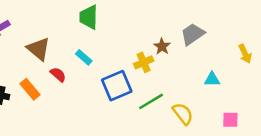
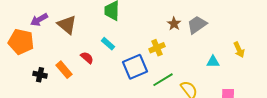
brown star: (162, 46) -> (174, 24), moved
brown triangle: (39, 49) -> (67, 25), moved
yellow arrow: (245, 54) -> (239, 50), moved

